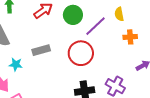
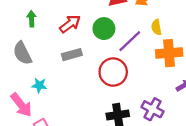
orange cross: (130, 37) -> (169, 53), size x1.6
gray rectangle: (41, 50) -> (72, 55), moved

